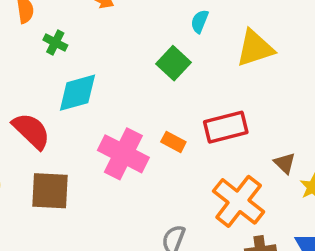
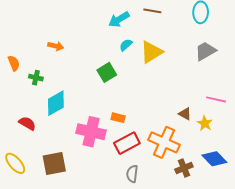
cyan semicircle: (200, 21) -> (126, 45), moved, turned 40
green square: (173, 63) -> (107, 72), turned 30
red rectangle: (226, 127) -> (127, 143), moved
red semicircle: (31, 131) -> (27, 123), moved, size x0.7

